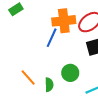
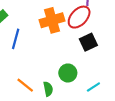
blue line: (52, 38) -> (16, 39), moved

